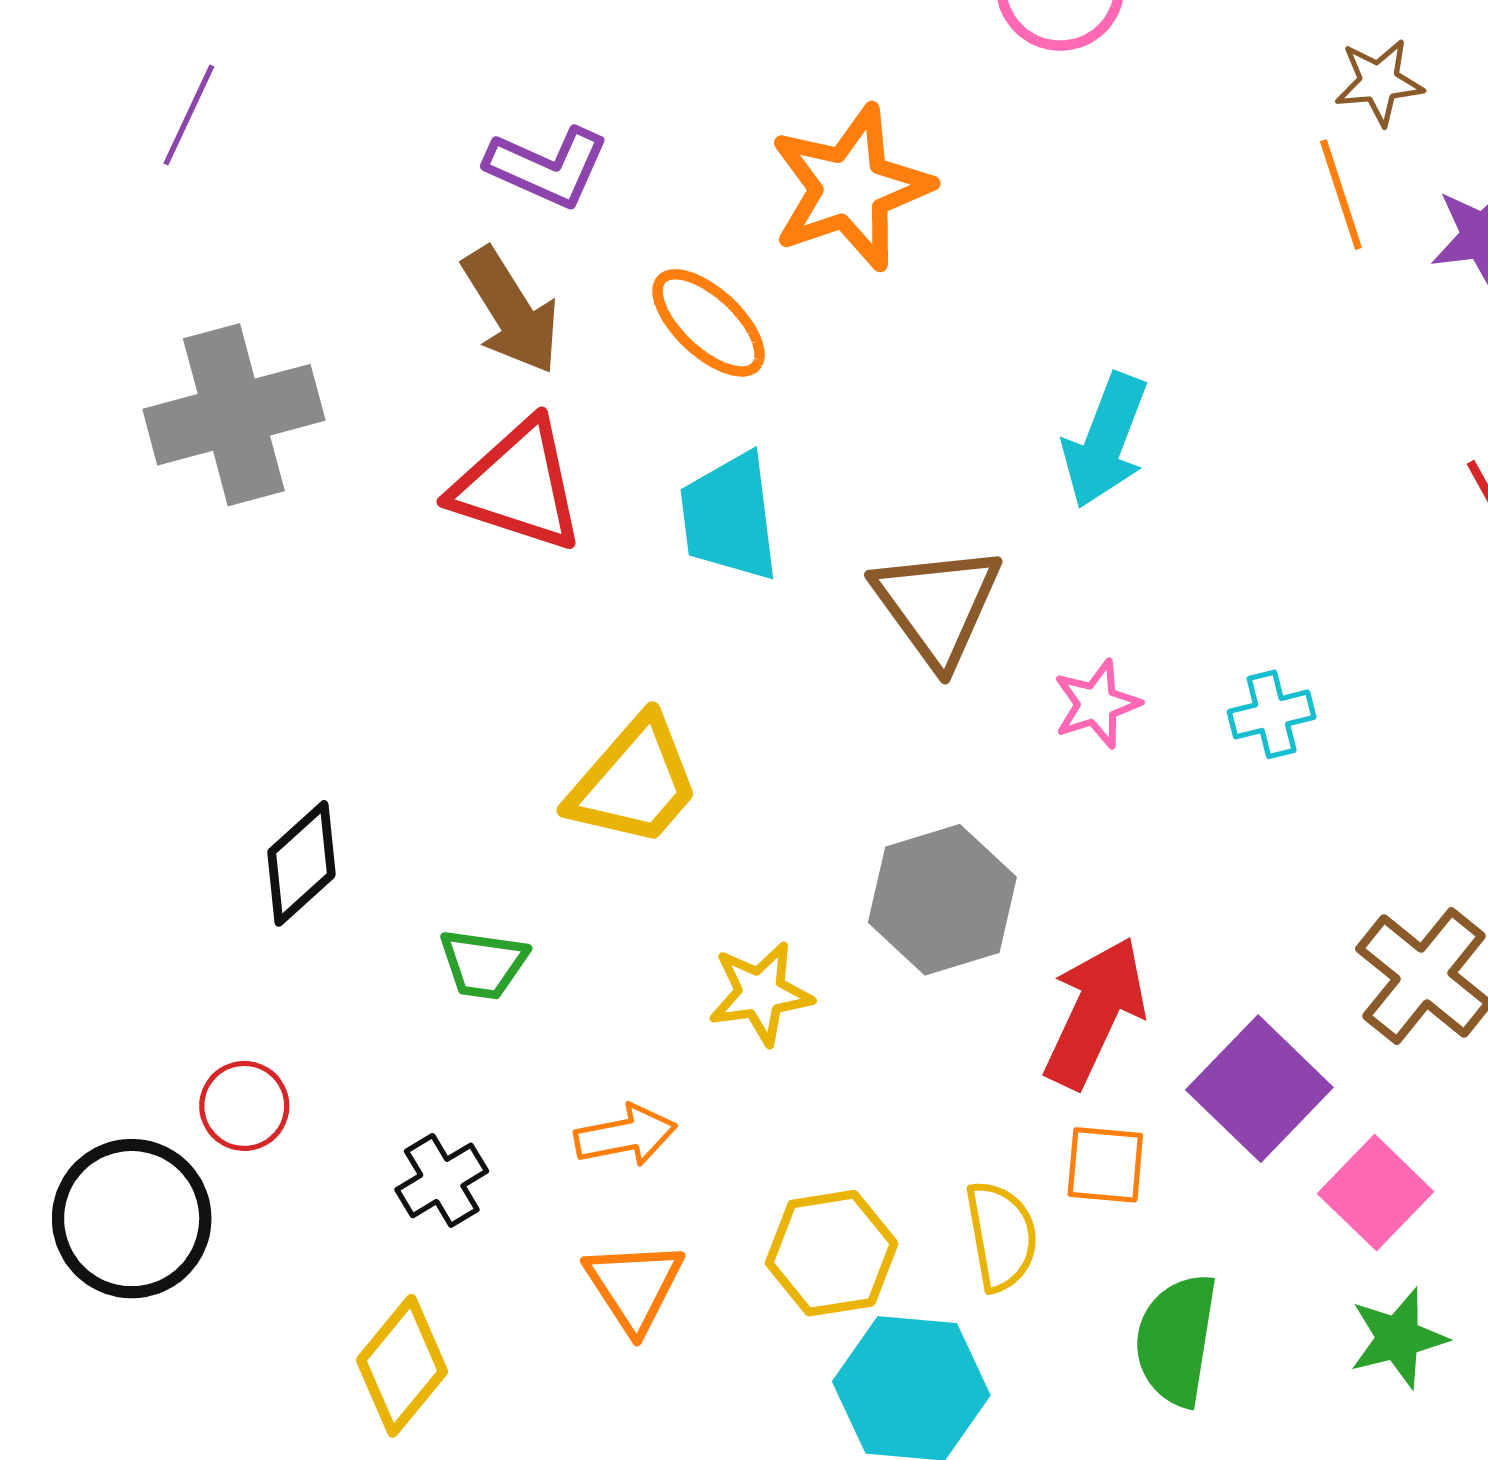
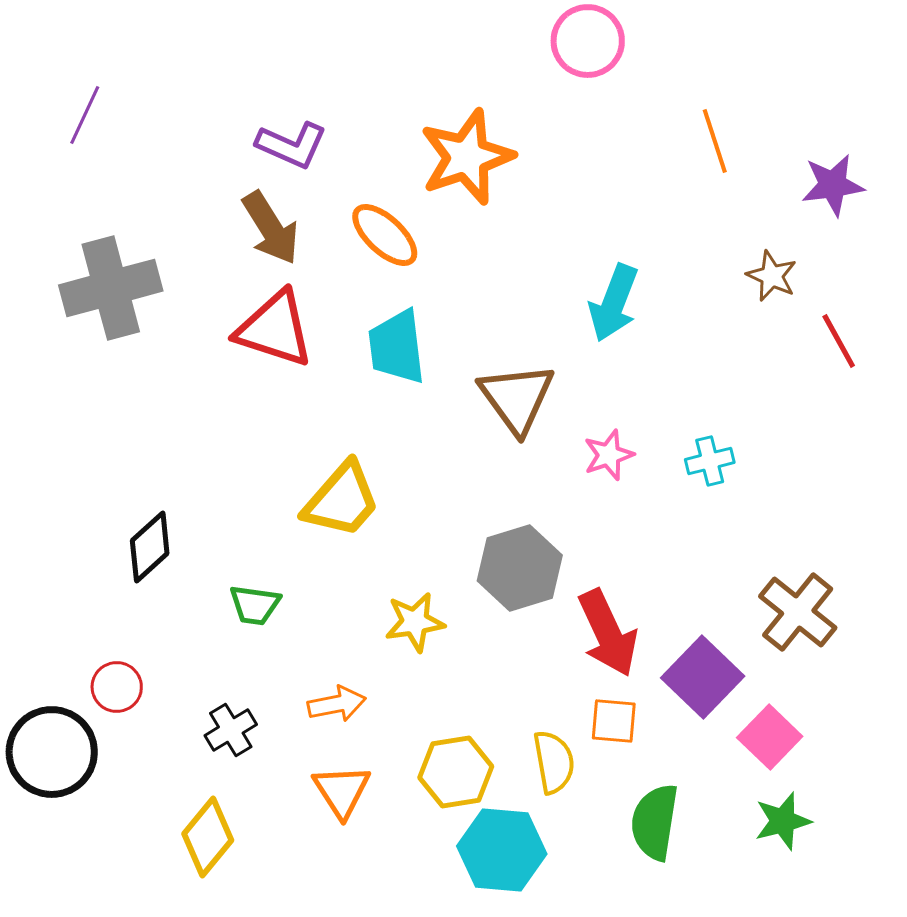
brown star: (1379, 82) -> (772, 276), moved, turned 30
orange line: (1341, 195) -> (715, 141), moved
red arrow: (1095, 1012) -> (608, 633), turned 130

